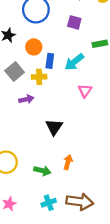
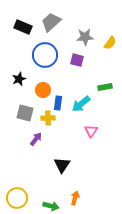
purple square: (74, 22) -> (77, 60), moved
gray square: (15, 71) -> (25, 113), turned -36
purple arrow: (26, 99) -> (36, 139), turned -40

